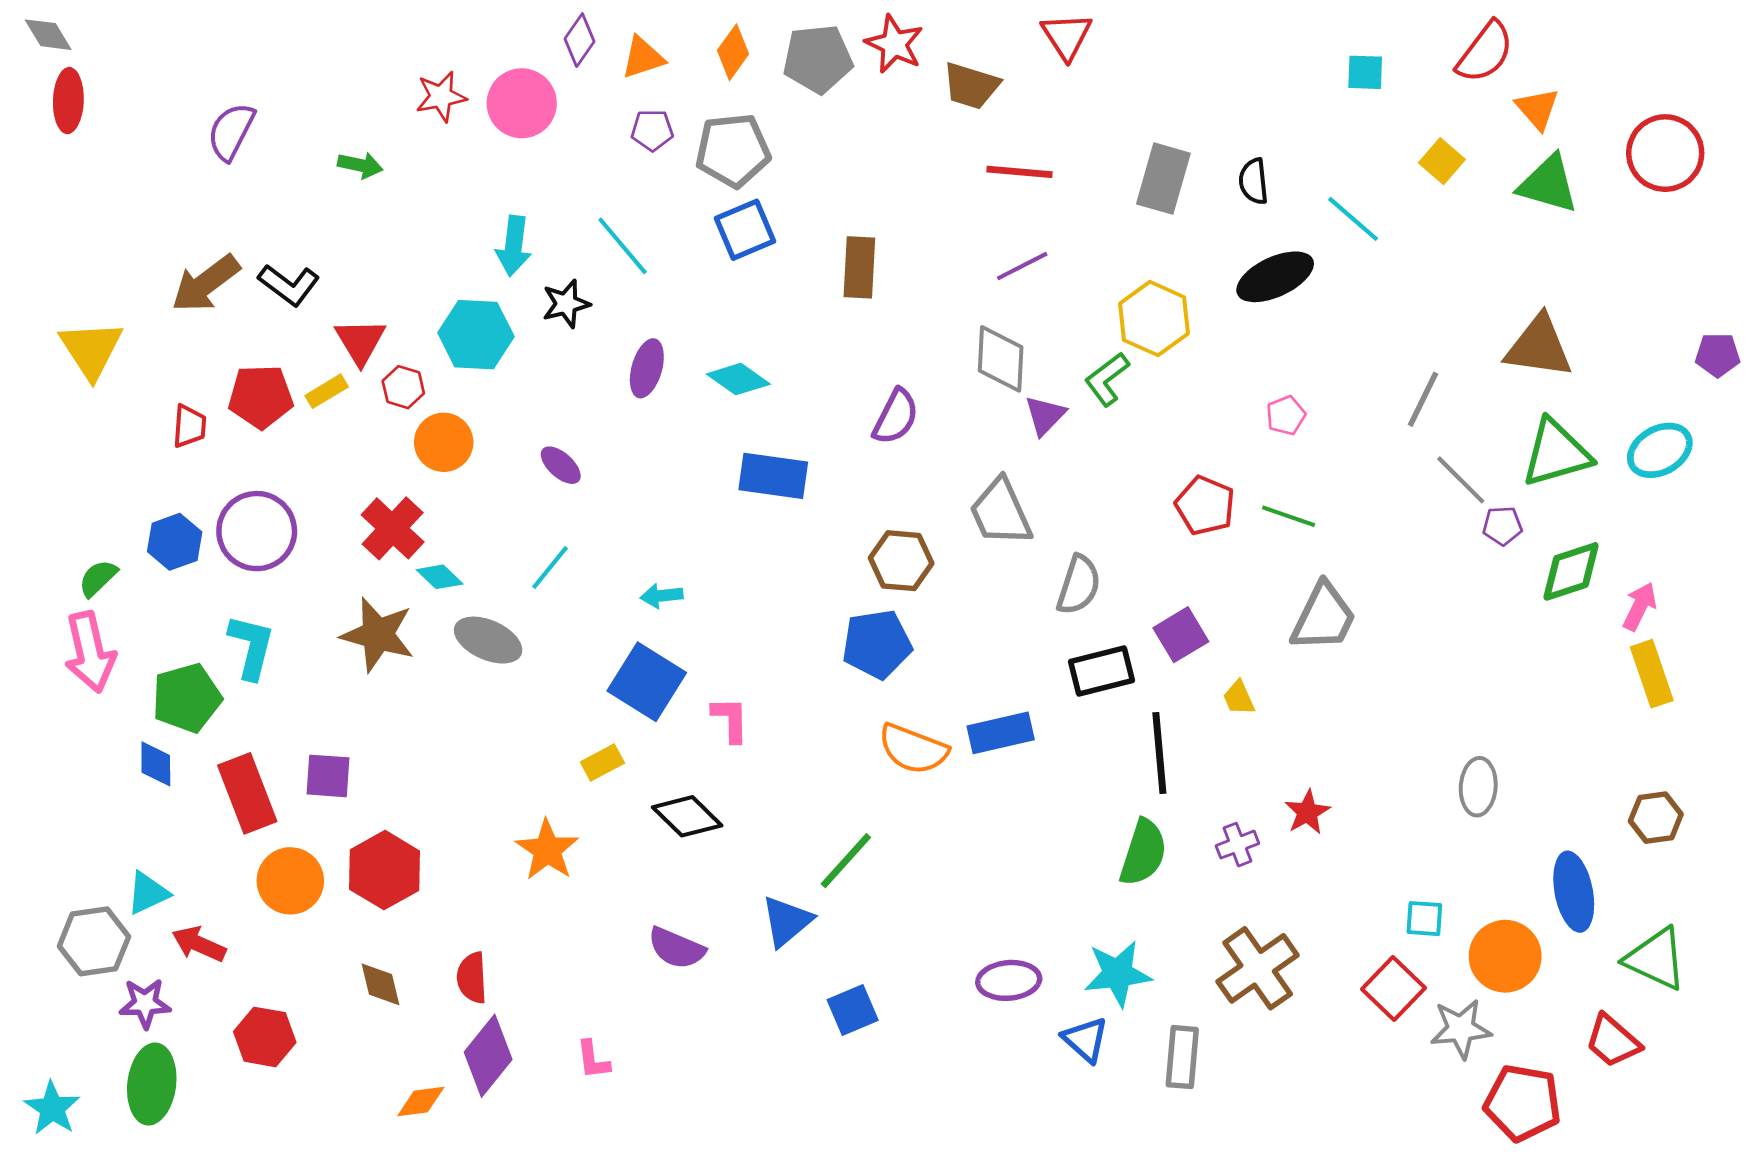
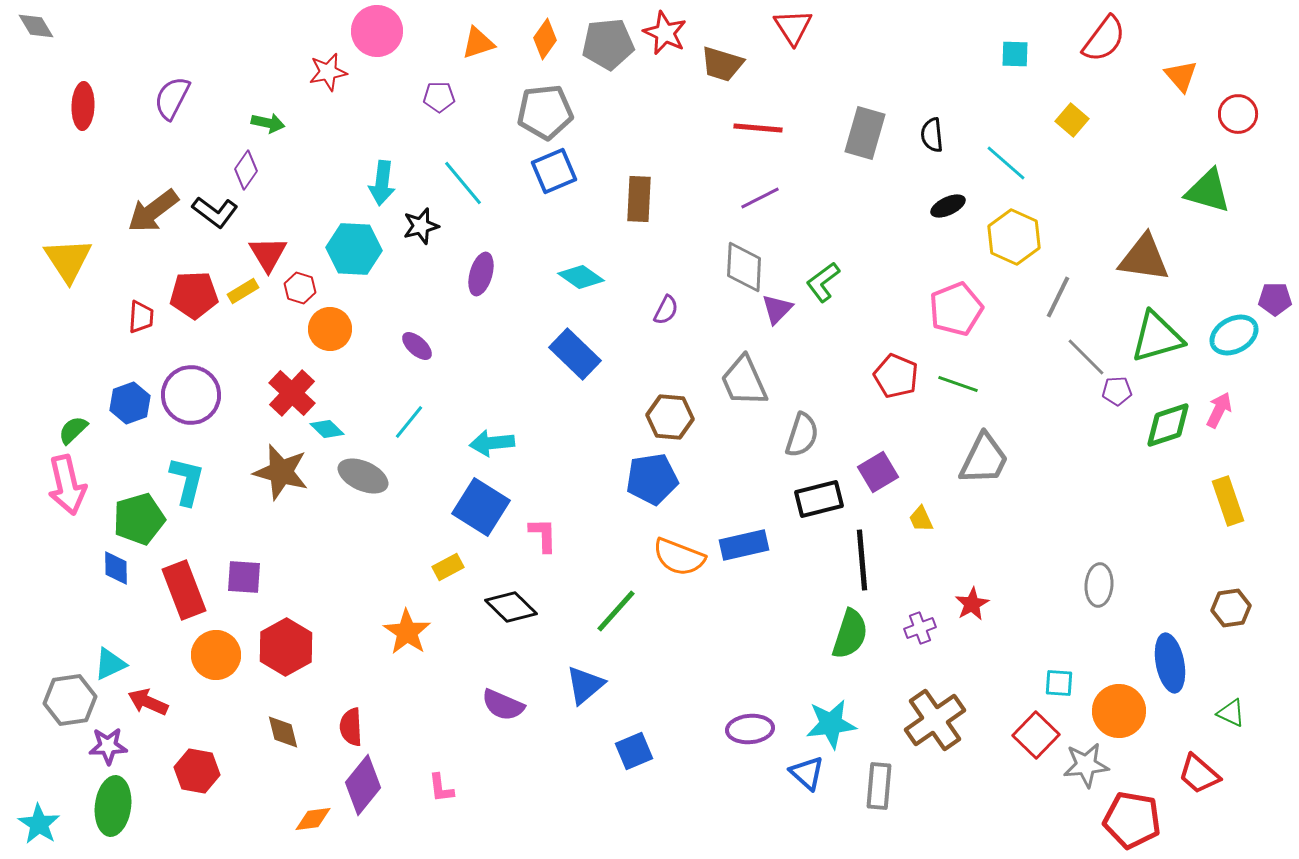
purple diamond: (580, 40) -> (246, 170), moved
red ellipse: (68, 101) -> (83, 106), moved
pink circle: (522, 103) -> (377, 31), moved
orange triangle: (1537, 109) -> (1181, 76), moved
purple pentagon: (652, 130) -> (439, 97), moved
red circle: (1665, 153) -> (1238, 114), size x0.7
green triangle: (1548, 184) -> (1208, 191), moved
black ellipse: (1275, 277) -> (948, 206), size x0.6
yellow hexagon: (1154, 319) -> (1014, 237), moved
purple pentagon: (1718, 355) -> (1275, 299), moved
cyan diamond: (738, 379) -> (581, 277), moved
pink pentagon: (1286, 415) -> (956, 309), size x1.8
purple semicircle: (896, 417) -> (666, 310), size x0.7
blue rectangle: (773, 476) -> (575, 354), turned 36
cyan arrow: (662, 596) -> (492, 443), size x1.4
pink arrow: (1640, 606) -> (1219, 410), moved
green line: (846, 861) -> (616, 611), moved
green triangle: (1656, 959) -> (1231, 713), size x0.6

